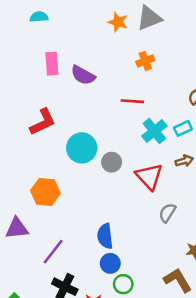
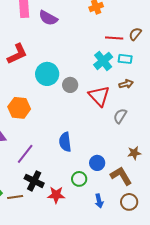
red line: (132, 101) -> (114, 38), moved
cyan rectangle: (183, 128) -> (125, 59), turned 32
gray semicircle: (167, 213) -> (120, 116), moved
blue circle: (110, 263) -> (97, 163), moved

